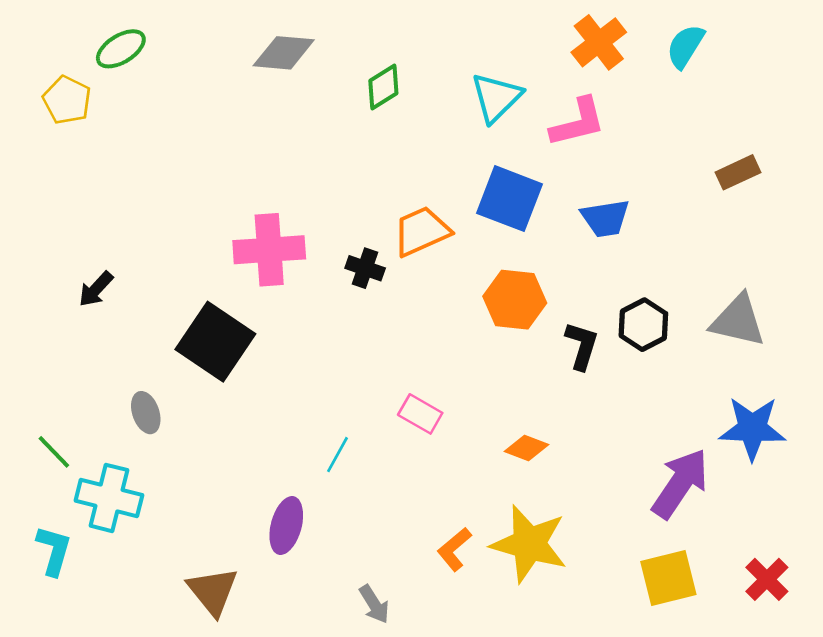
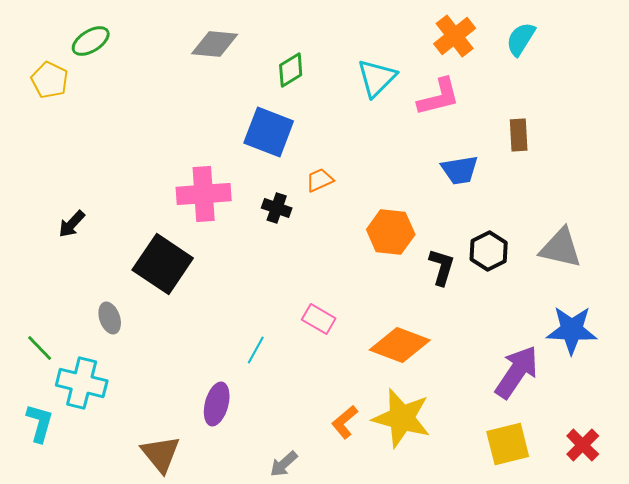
brown rectangle: (738, 172) -> (519, 135), moved, turned -68
blue square: (509, 199) -> (269, 132), moved
orange trapezoid: (422, 231) -> (320, 180), size x0.6
orange diamond: (527, 448) -> (400, 345), size x1.8
gray arrow: (374, 604) -> (284, 464), turned 80

